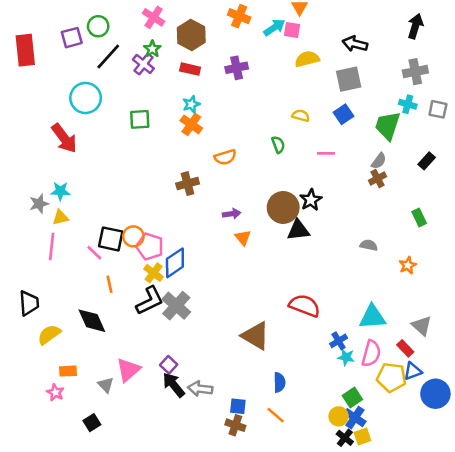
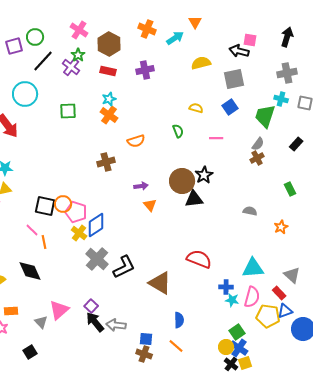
pink square: (292, 30) -> (250, 40), moved
pink line: (94, 253) -> (32, 230), moved
black L-shape: (150, 301) -> (124, 267), moved
blue cross: (339, 341) -> (226, 287), turned 32

